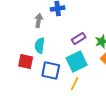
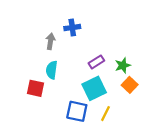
blue square: (51, 71) -> (77, 111), moved
yellow line: (75, 84) -> (106, 114), moved

